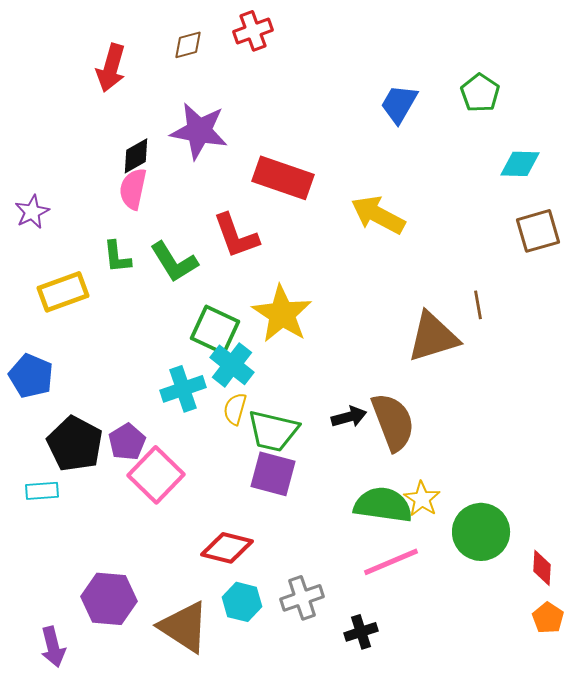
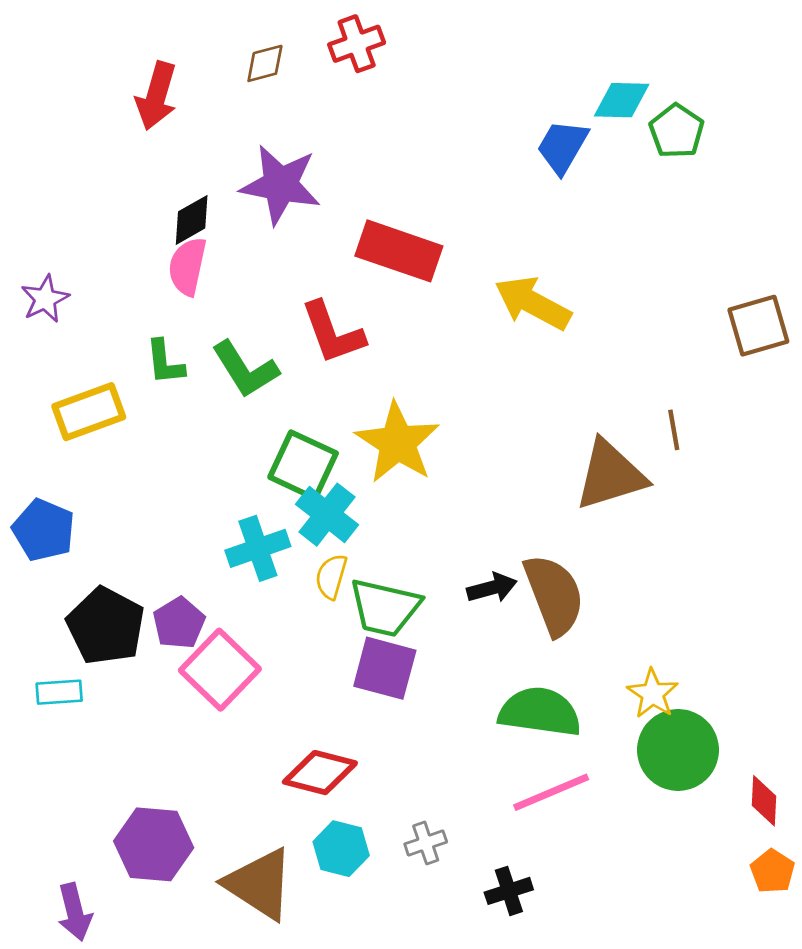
cyan diamond: (520, 164) -> (622, 100), moved
yellow star: (422, 499) -> (653, 694), moved
gray cross: (302, 598) -> (426, 843), size x0.7

